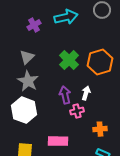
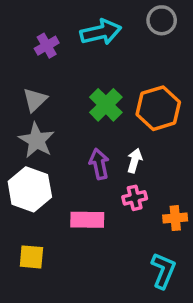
pink cross: (77, 111) -> (135, 198), moved
orange cross: (100, 129) -> (175, 218), moved
pink rectangle: (58, 141) -> (87, 220), moved

